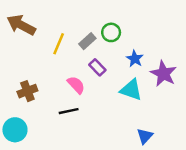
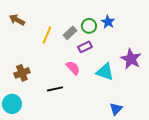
brown arrow: (21, 25) -> (17, 20), size x0.7
blue star: (135, 59) -> (108, 22), moved
purple rectangle: (97, 67) -> (85, 47), moved, turned -72
pink semicircle: (76, 85) -> (73, 68), moved

